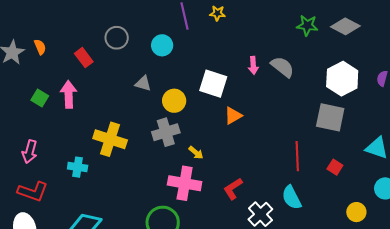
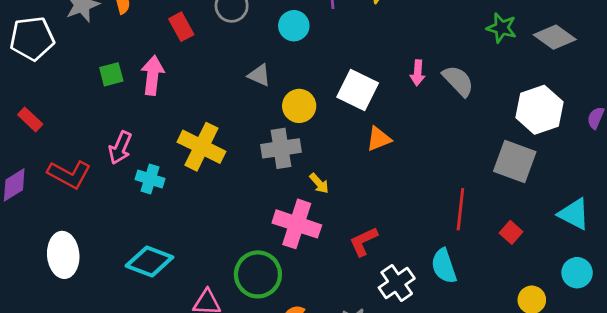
green square: (40, 98) -> (111, 74), turned 36
pink arrow: (30, 152) -> (120, 148), moved
red L-shape: (33, 192) -> (69, 174), moved

